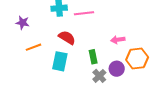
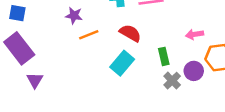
orange line: (33, 47) -> (89, 35), moved
cyan rectangle: (60, 61) -> (122, 63), turned 30

